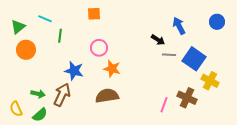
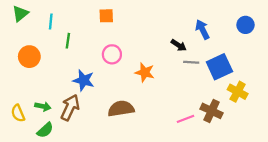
cyan line: (45, 19) -> (51, 22), turned 72
green triangle: (18, 27) -> (20, 14), moved
blue square: (194, 59) -> (219, 67), turned 30
orange star: (112, 69) -> (145, 72), moved
pink line: (164, 105) -> (186, 119), turned 49
yellow semicircle: (16, 109) -> (18, 113), moved

